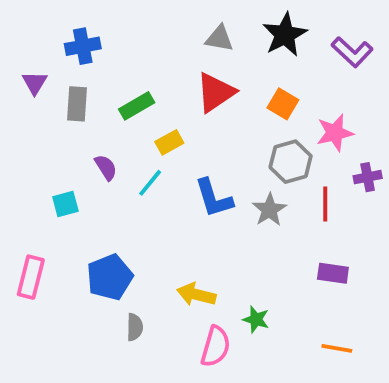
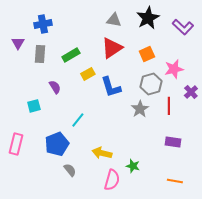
orange square: (283, 104) -> (147, 54), turned 35
purple cross: (368, 177) -> (191, 92), turned -32
cyan line: (150, 183) -> (78, 120), moved
blue L-shape: (214, 198) -> (111, 87), moved
gray semicircle: (135, 327) -> (70, 170), turned -40

